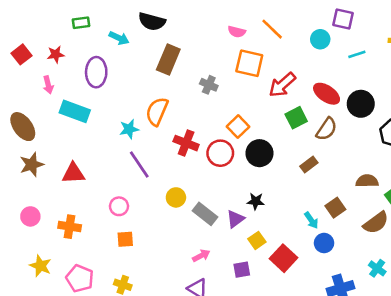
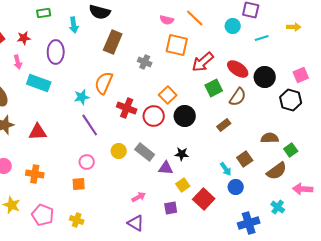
cyan arrow: (119, 38) -> (74, 25), turned 56
pink circle: (119, 206) -> (87, 162), moved
gray rectangle: (205, 214) -> (145, 152), moved
purple triangle: (235, 219) -> (166, 168), turned 42

